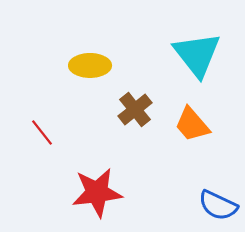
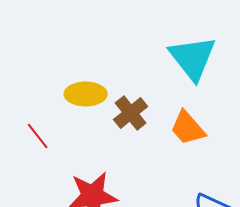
yellow ellipse: (90, 65) -> (86, 94), moved

